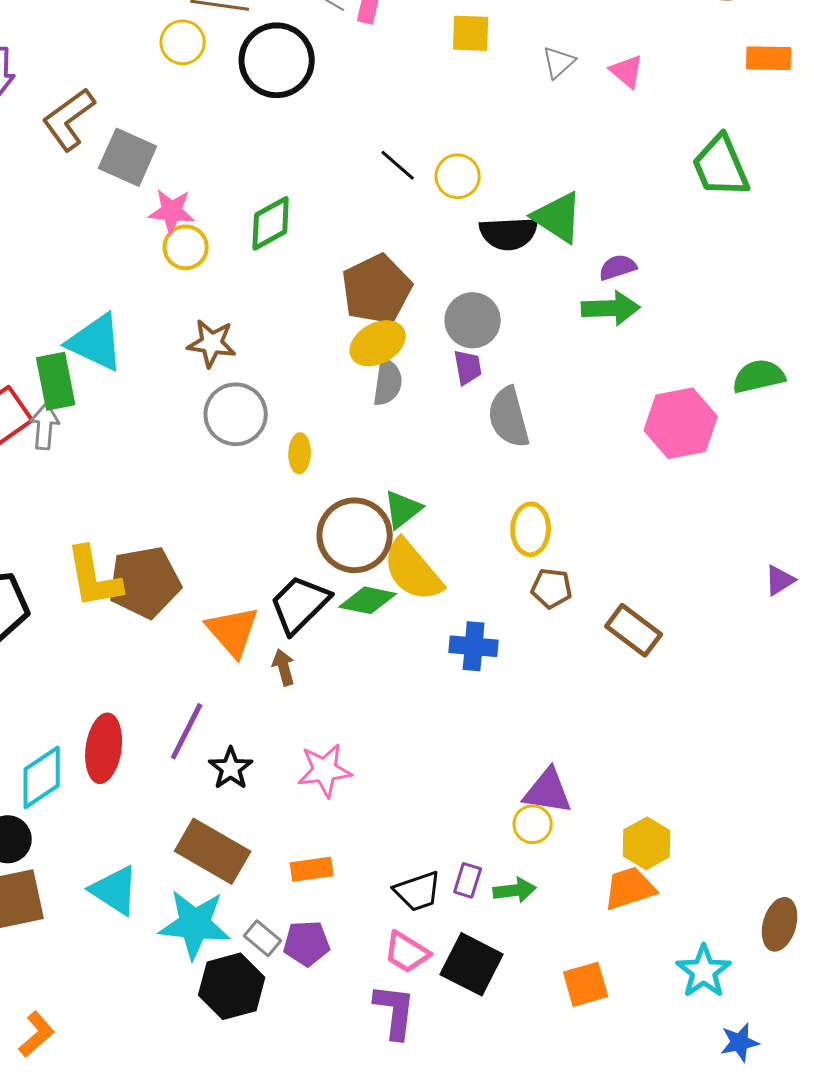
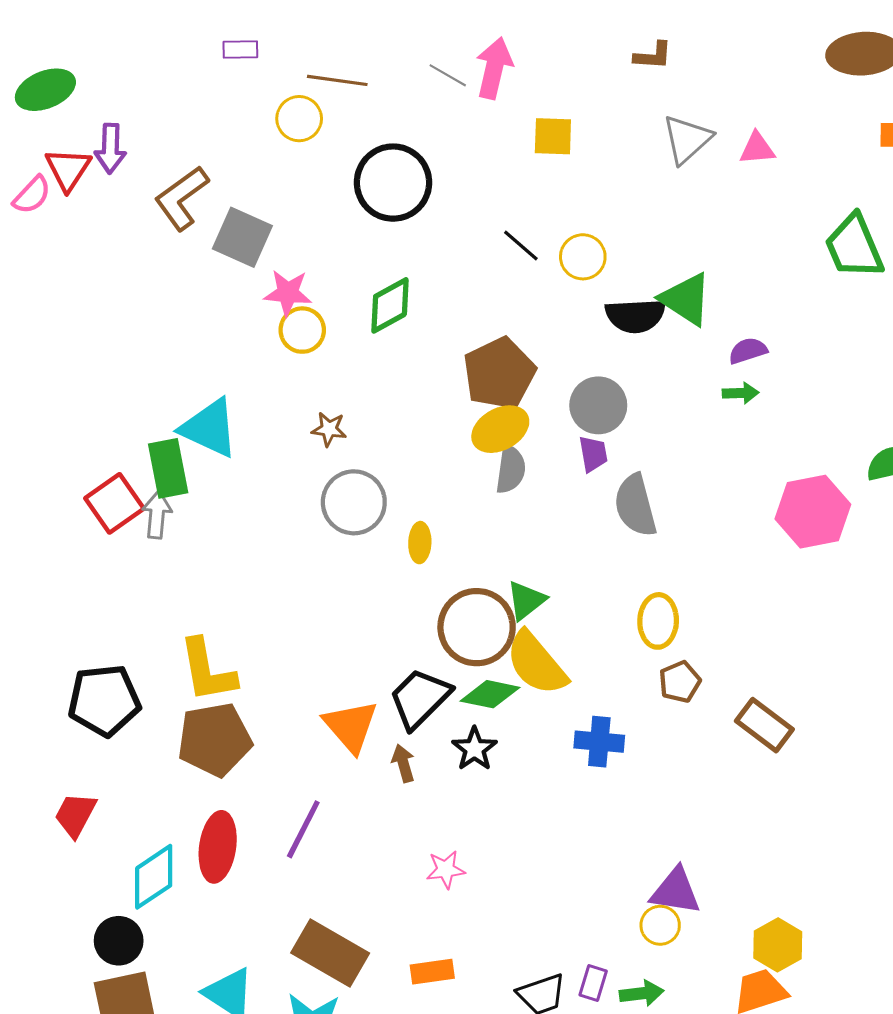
yellow square: (471, 33) -> (553, 136), moved
black circle: (277, 60) -> (393, 183), moved
gray triangle: (559, 62) -> (687, 139), size x1.5
pink triangle: (627, 71) -> (757, 149), turned -45
green arrow: (611, 308) -> (741, 393), size x0.6
brown star: (212, 343) -> (329, 429), size x0.7
brown pentagon: (145, 582) -> (215, 740), moved
brown pentagon: (552, 588) -> (680, 682), turned -30
black star: (231, 768) -> (474, 749), moved
pink star: (325, 770) -> (446, 870), size x0.7

